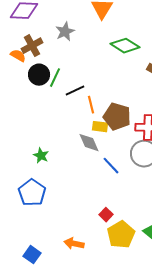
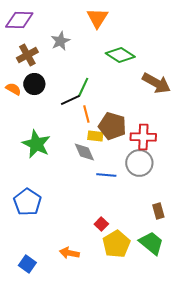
orange semicircle: (18, 56) -> (13, 89), moved
green line: (55, 78) -> (83, 87), moved
green star: (41, 156) -> (36, 144), moved, size x1.8
blue line: (111, 166) -> (106, 175), turned -42

